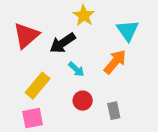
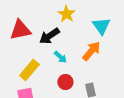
red triangle: (26, 36) -> (20, 30), turned 30

